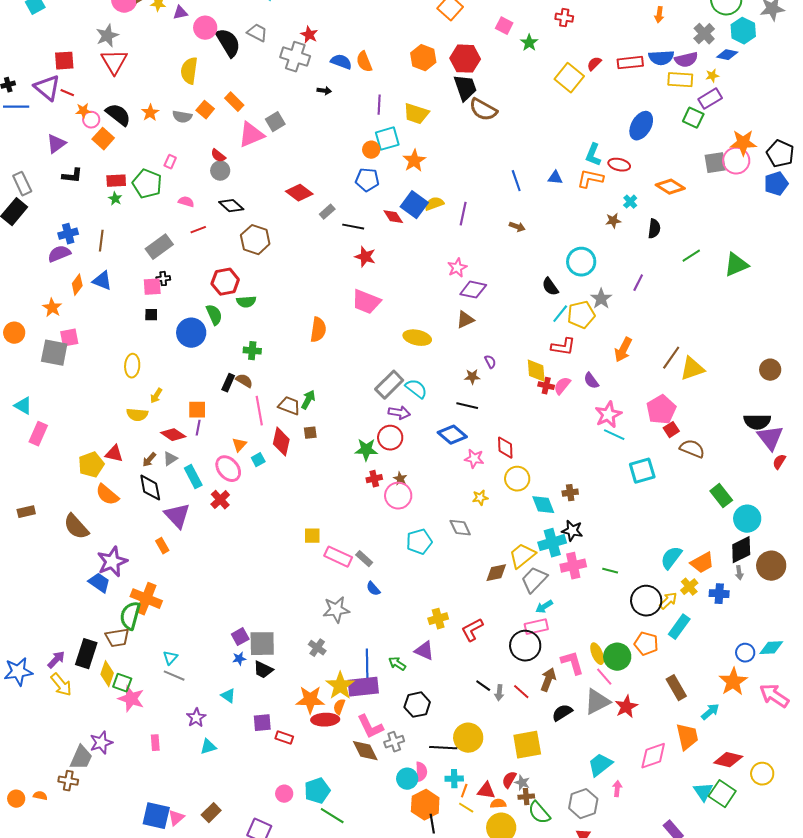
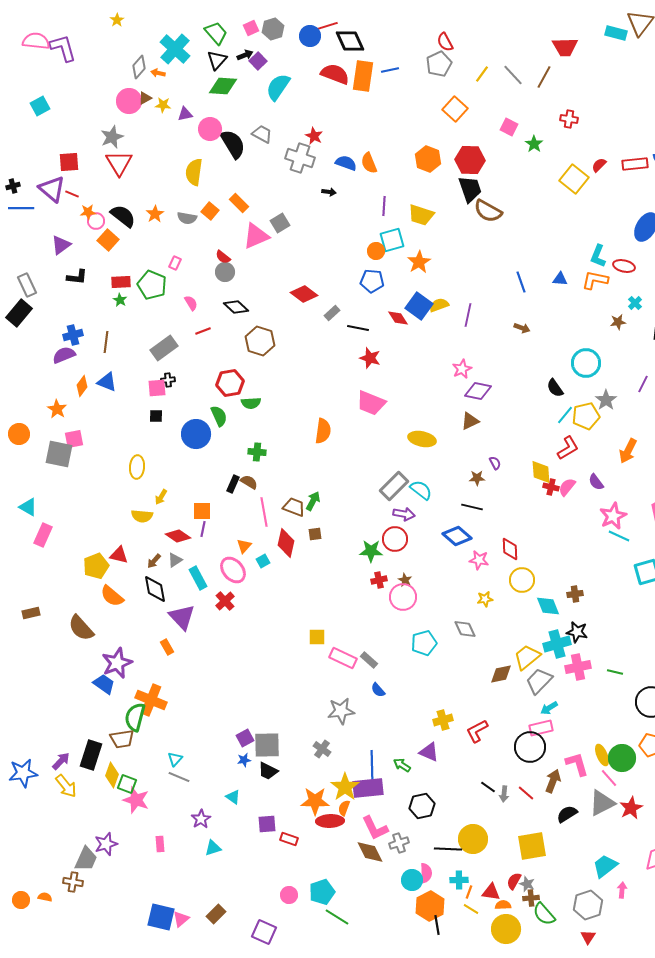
pink semicircle: (186, 202) -> (191, 303), turned 42
red L-shape: (563, 347) -> (568, 448), turned -40

